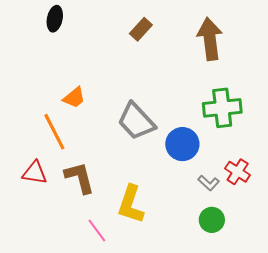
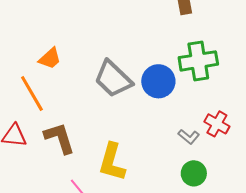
blue circle: (182, 144) -> (158, 81), moved

